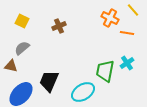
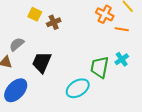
yellow square: (22, 21) -> (35, 14), moved
black trapezoid: (49, 81) -> (42, 62), moved

